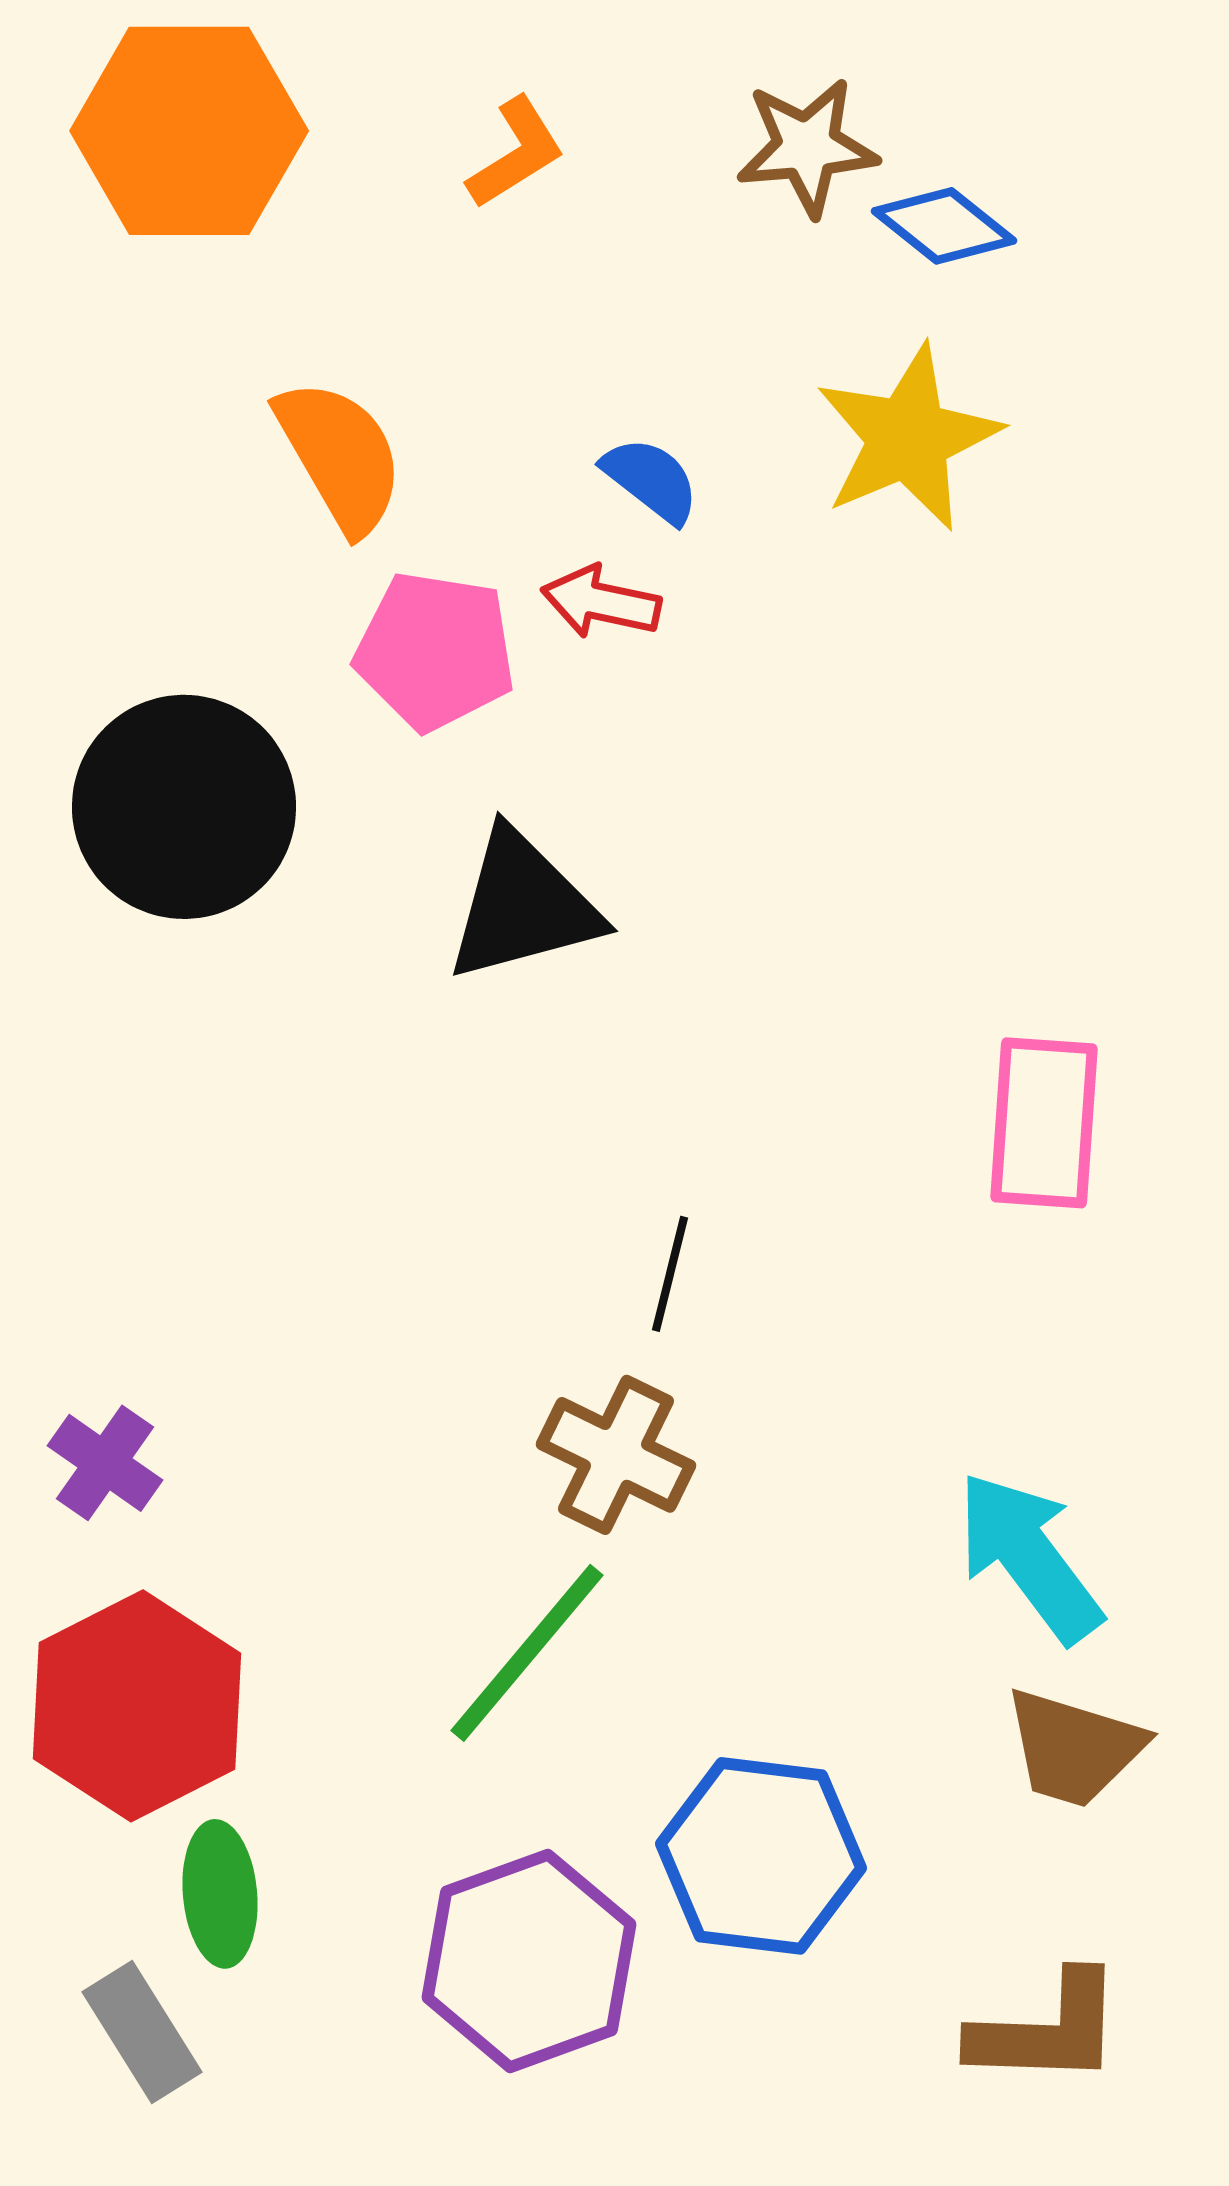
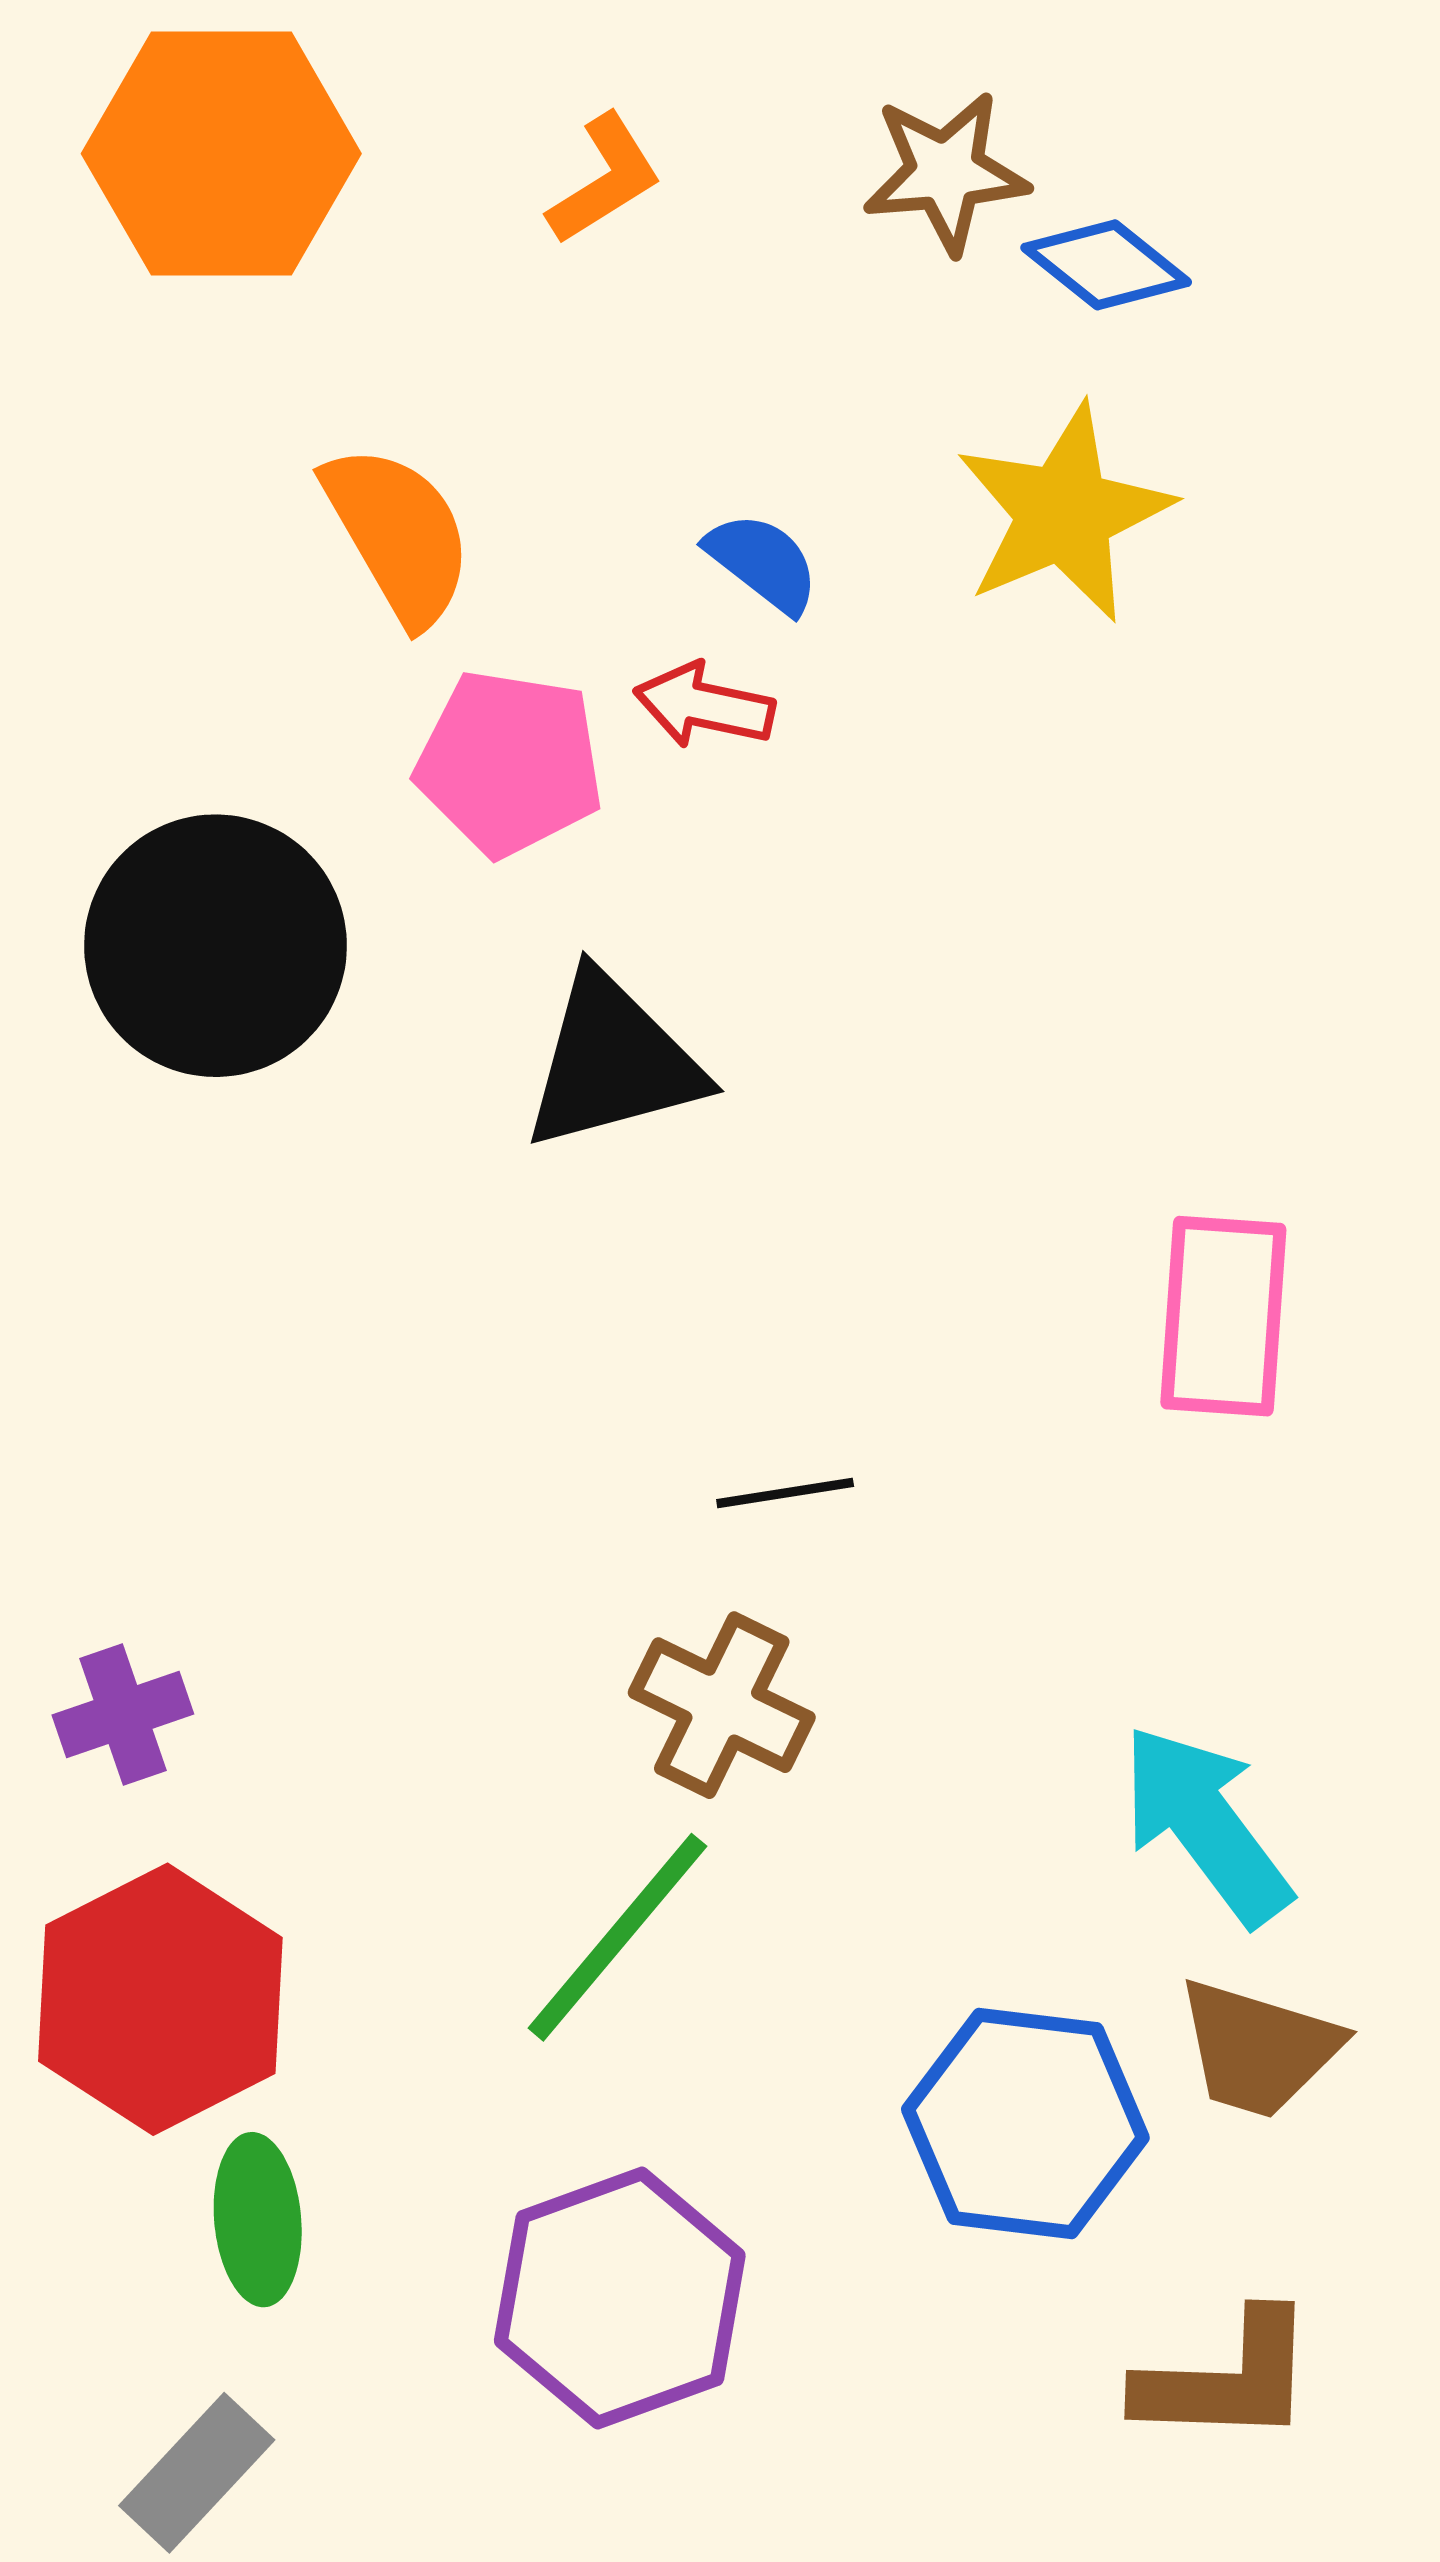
black line: (670, 1274) -> (785, 1493), turned 67
purple cross: (105, 1463) -> (123, 1714), turned 36
blue hexagon: (761, 1856) -> (1025, 2123), moved
gray rectangle: (142, 2032) -> (197, 2473), moved, turned 75

